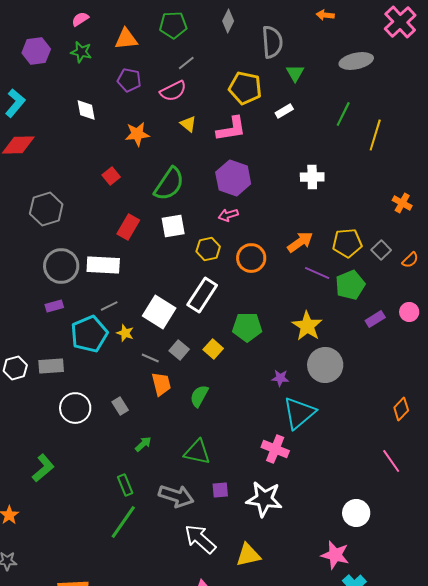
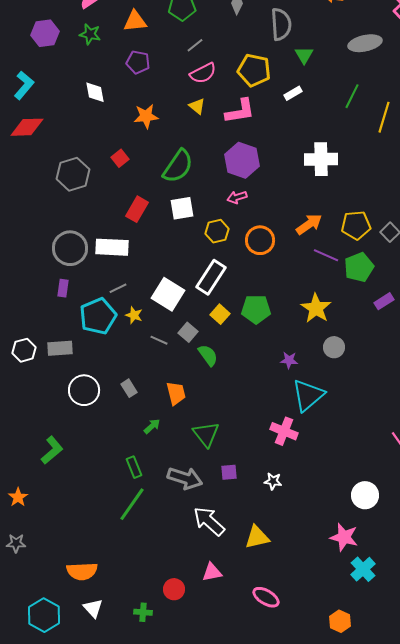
pink semicircle: (173, 91) -> (203, 73), moved
white cross: (312, 177) -> (321, 159), size x1.4
gray hexagon: (46, 209) -> (73, 174), moved
purple rectangle: (54, 306) -> (63, 288), turned -66
yellow square: (213, 349) -> (220, 314), moved
gray circle: (325, 365) -> (334, 347), size x0.6
orange trapezoid: (161, 384) -> (176, 393), moved
green semicircle: (199, 396) -> (208, 355), moved, turned 115
green triangle: (197, 452) -> (206, 434), turned 40
white star: (264, 499) -> (273, 481), size x0.5

